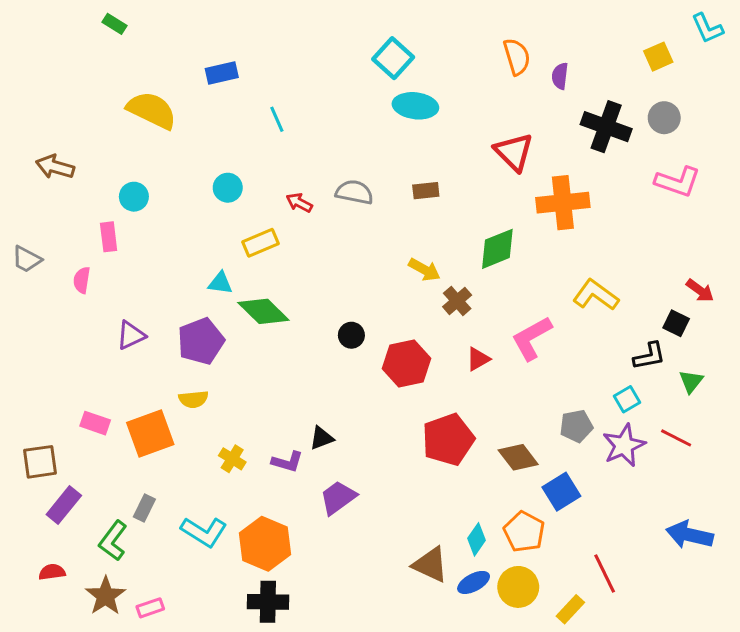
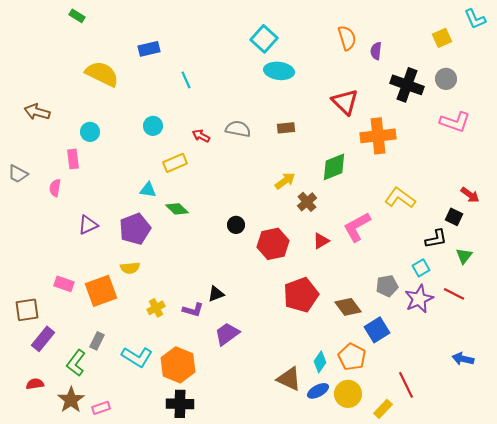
yellow arrow: (424, 270) -> (285, 181), turned -65
green diamond: (263, 311) -> (177, 209), size x0.7
yellow cross: (232, 459) -> (156, 308), turned 30
blue arrow: (690, 535) -> (463, 359), size x0.7

